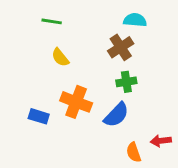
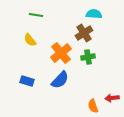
yellow semicircle: (60, 57) -> (30, 40), moved
orange cross: (76, 102) -> (61, 53), moved, turned 30
blue semicircle: (116, 115) -> (60, 80), moved

